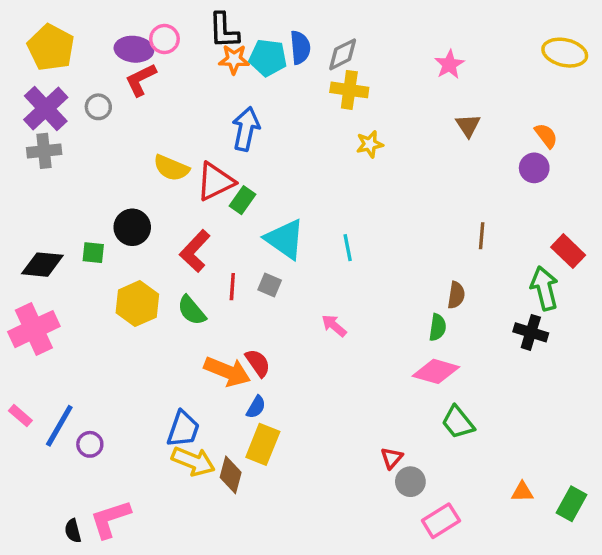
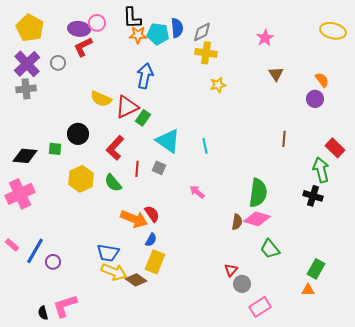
brown semicircle: (456, 295) -> (237, 222), moved
green semicircle: (438, 327) -> (258, 193), size x1.8
blue trapezoid: (183, 429) -> (108, 253), turned 80
brown diamond: (231, 475) -> (136, 280), turned -70
green rectangle: (572, 504) -> (316, 269), moved

